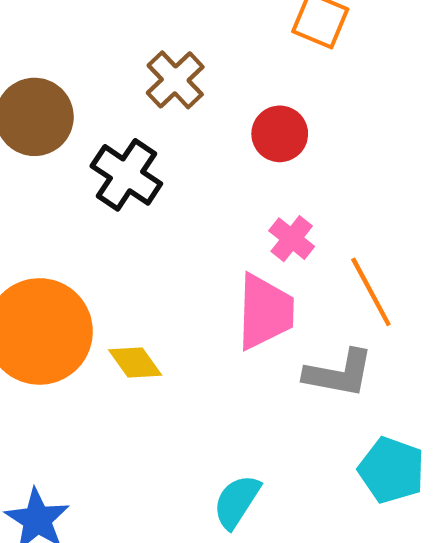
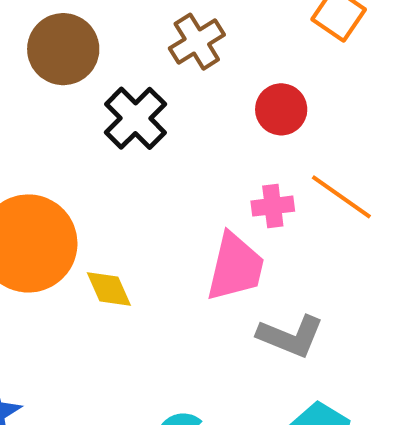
pink cross: (292, 239) -> (273, 206), turned 33
orange line: (371, 292) -> (341, 197), moved, turned -38

